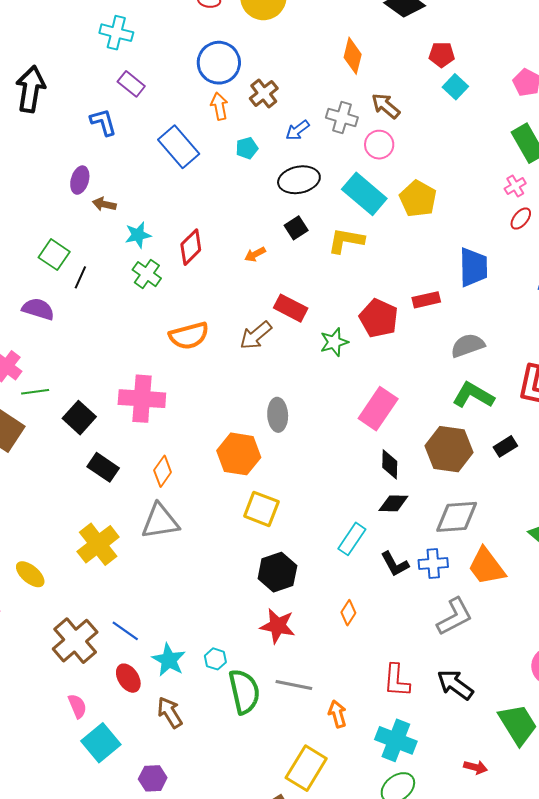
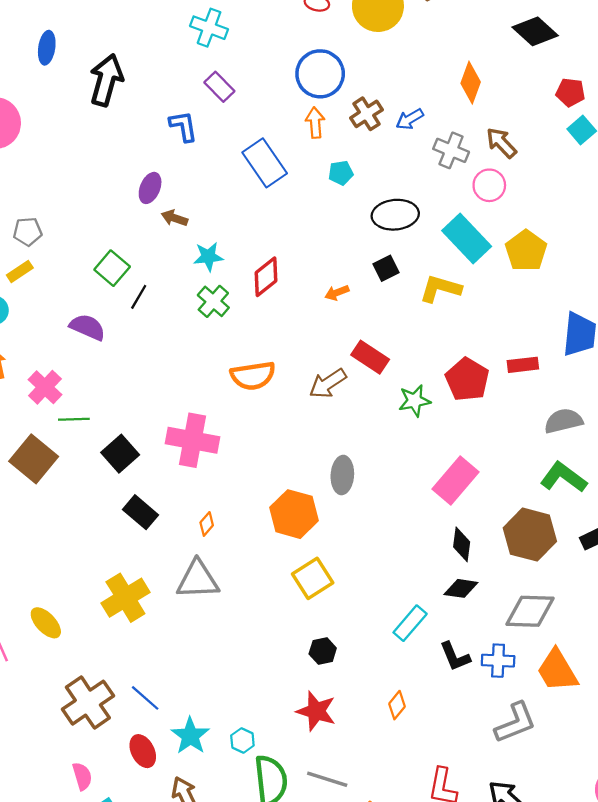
blue arrow: (298, 130) -> (410, 119), moved
orange diamond: (163, 471) -> (207, 524), size x0.7
yellow square: (261, 509) -> (313, 578), turned 30
black hexagon: (277, 572) -> (323, 651), size x0.6

